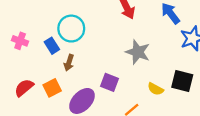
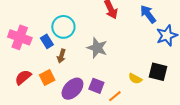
pink cross: (20, 41) -> (20, 37), size x1.6
gray star: (138, 52) -> (97, 48), moved
purple square: (110, 82) -> (96, 86), moved

